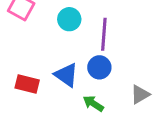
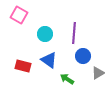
cyan circle: (69, 19) -> (45, 34), moved
blue circle: (99, 67) -> (83, 56), moved

